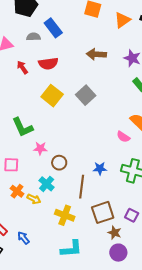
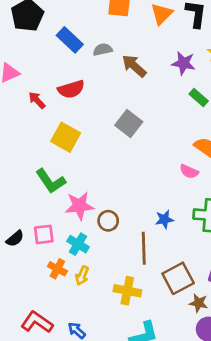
gray semicircle: (33, 37) -> (103, 49), moved
brown arrow: (96, 54) -> (134, 66), turned 48
yellow square: (52, 96) -> (66, 137), moved
pink star: (40, 148) -> (79, 206), size x1.5
cyan cross: (47, 184) -> (78, 244), moved
yellow arrow: (34, 199) -> (82, 276), turned 96

